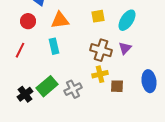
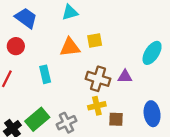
orange triangle: (60, 20) -> (70, 47), moved
cyan ellipse: (127, 20) -> (152, 53), moved
purple triangle: (125, 48) -> (125, 77), turned 48

